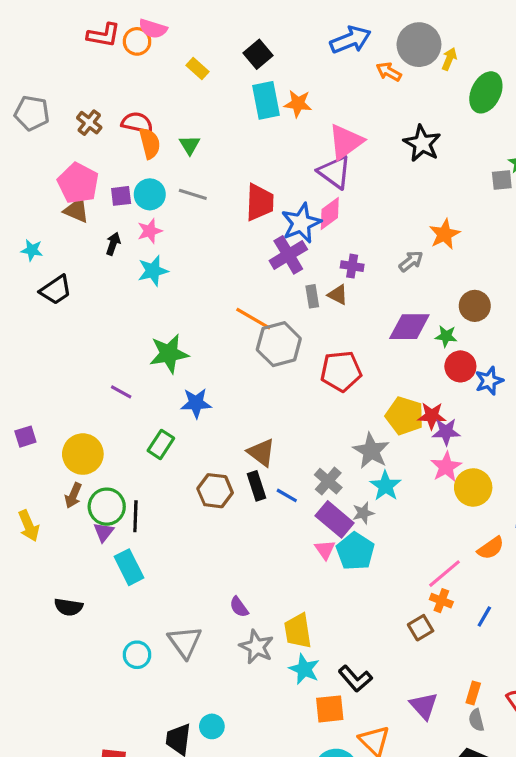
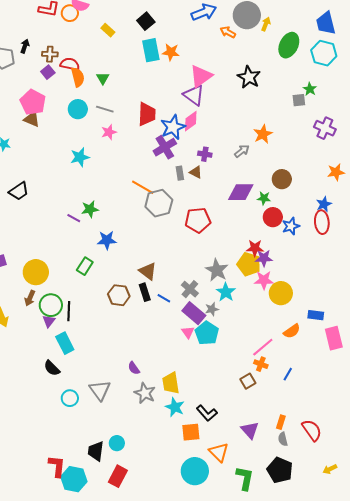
brown cross: (89, 123) -> (50, 54), moved, turned -35
purple square: (121, 196) -> (48, 72), moved, turned -32
pink star: (150, 231) -> (109, 132), moved
black arrow: (113, 244) -> (25, 46), moved
black trapezoid: (56, 290) -> (19, 191), moved
green star: (169, 354) -> (90, 209), size x0.7
purple line: (121, 392) -> (74, 218), moved
yellow pentagon: (405, 416) -> (249, 264), moved
pink star: (446, 467) -> (264, 280), turned 30
black semicircle: (69, 607) -> (52, 368), moved, turned 36

